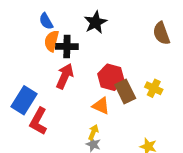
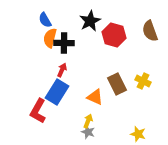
red arrow: (65, 76) -> (62, 70), size x0.6
red hexagon: (111, 77) -> (114, 35), moved
blue rectangle: (24, 100) -> (57, 92), moved

